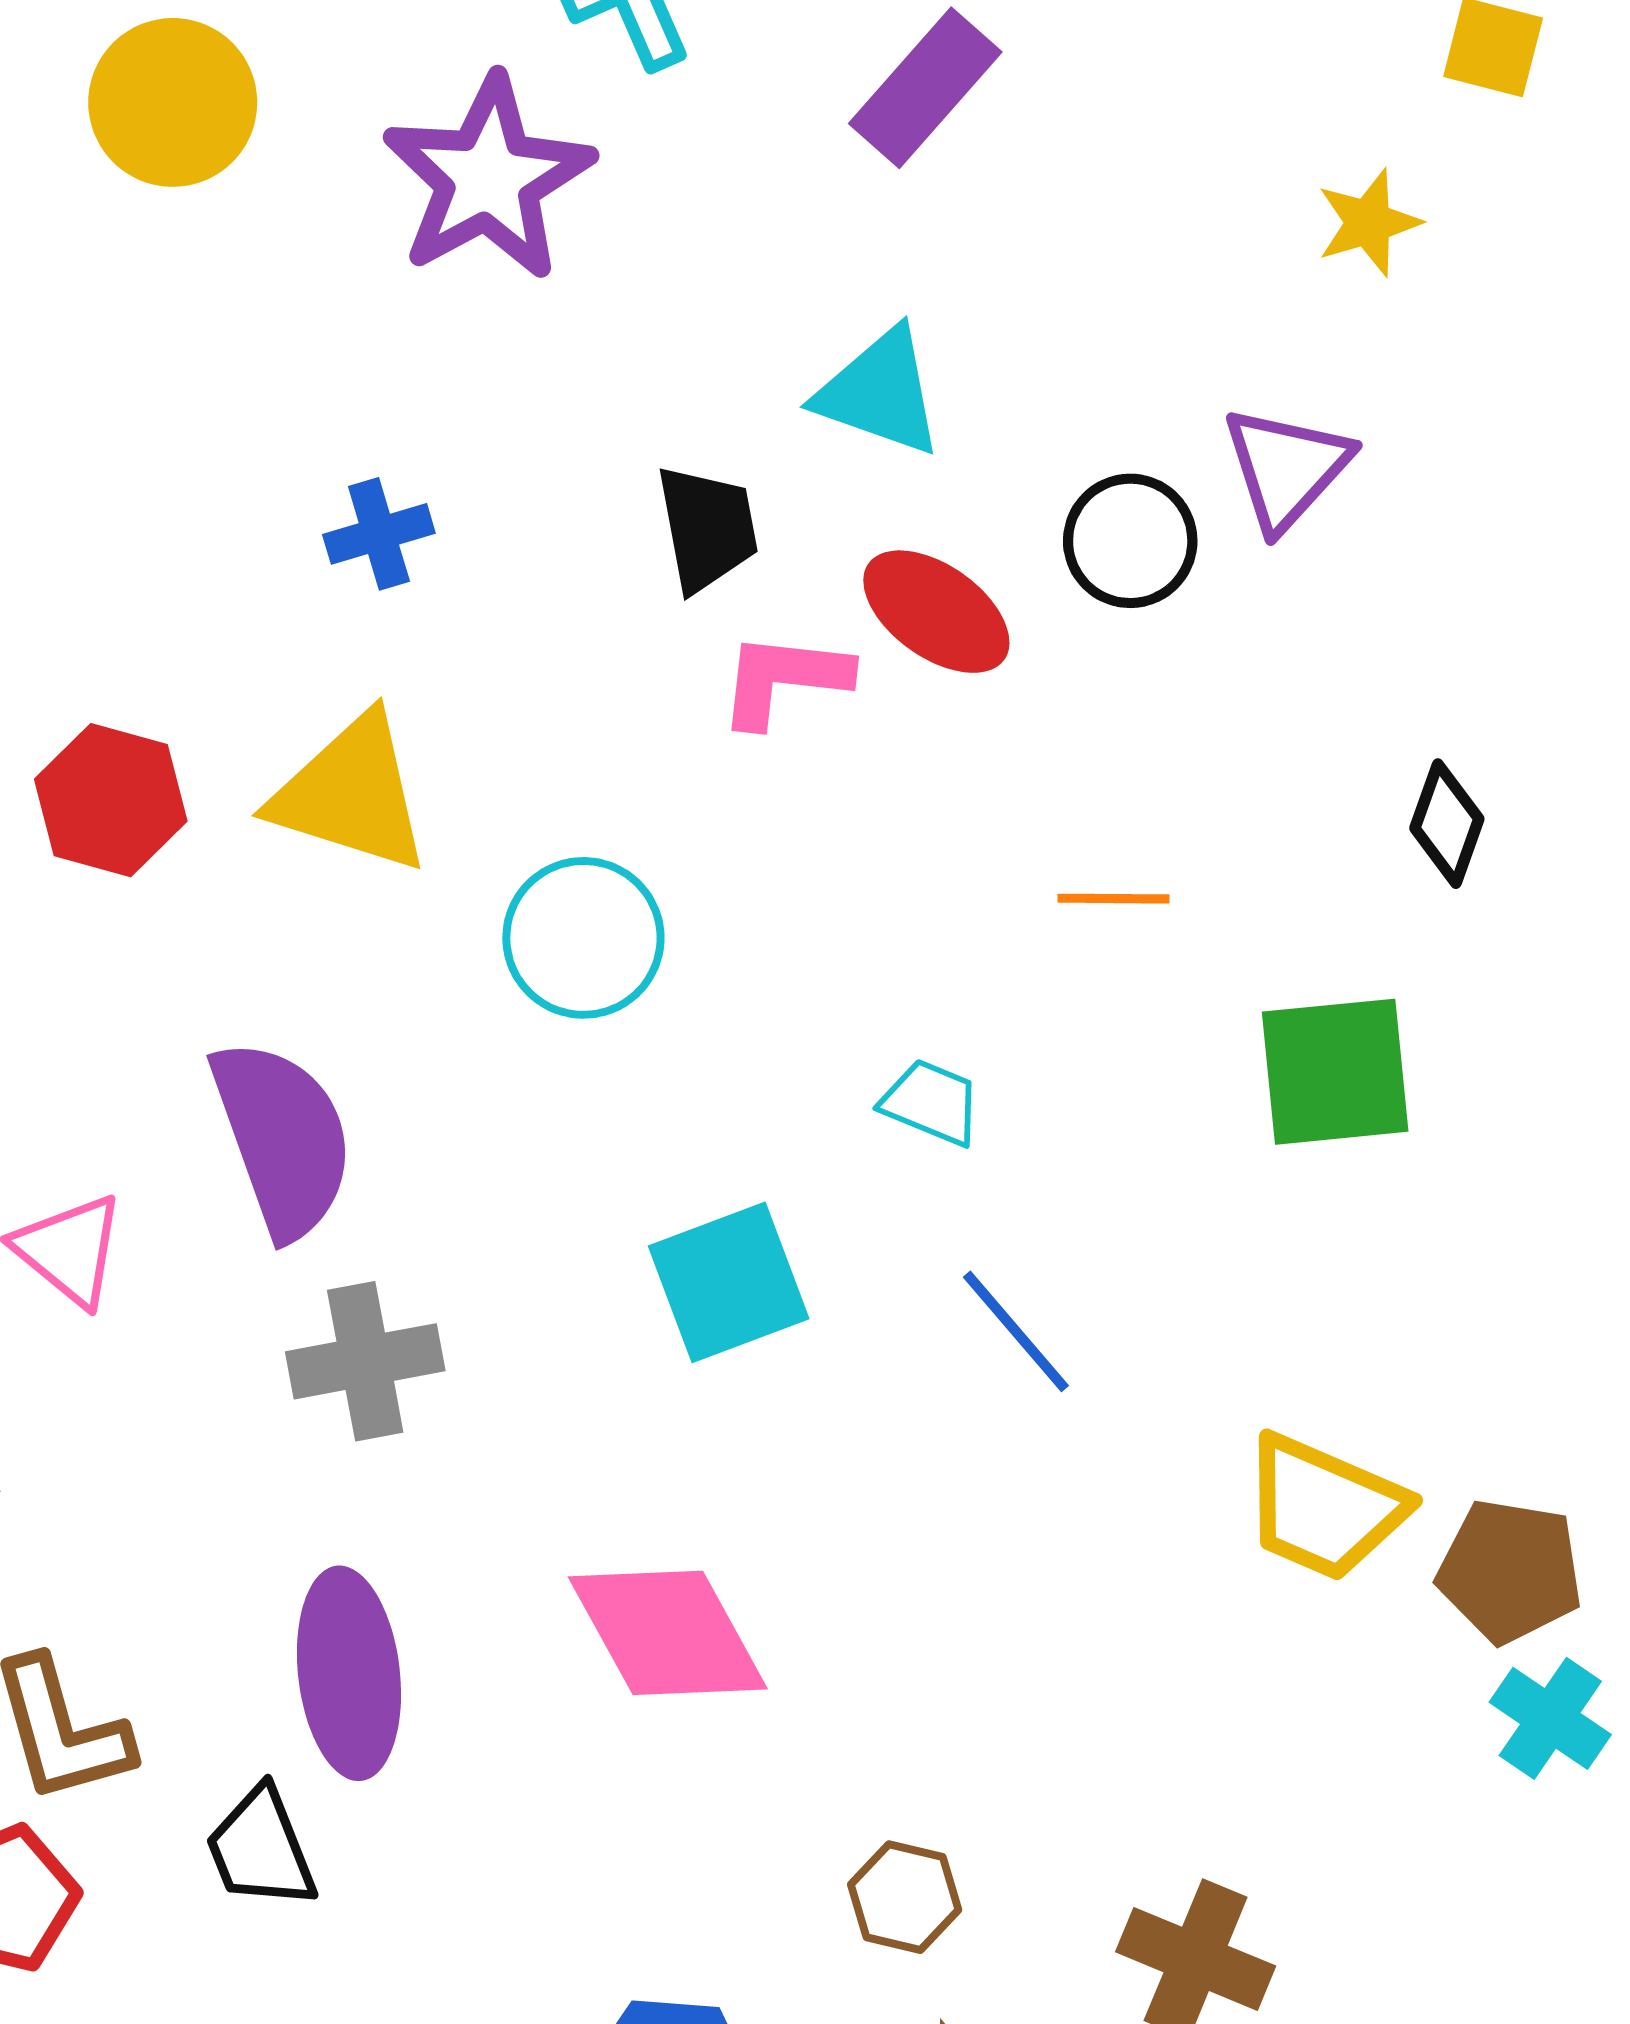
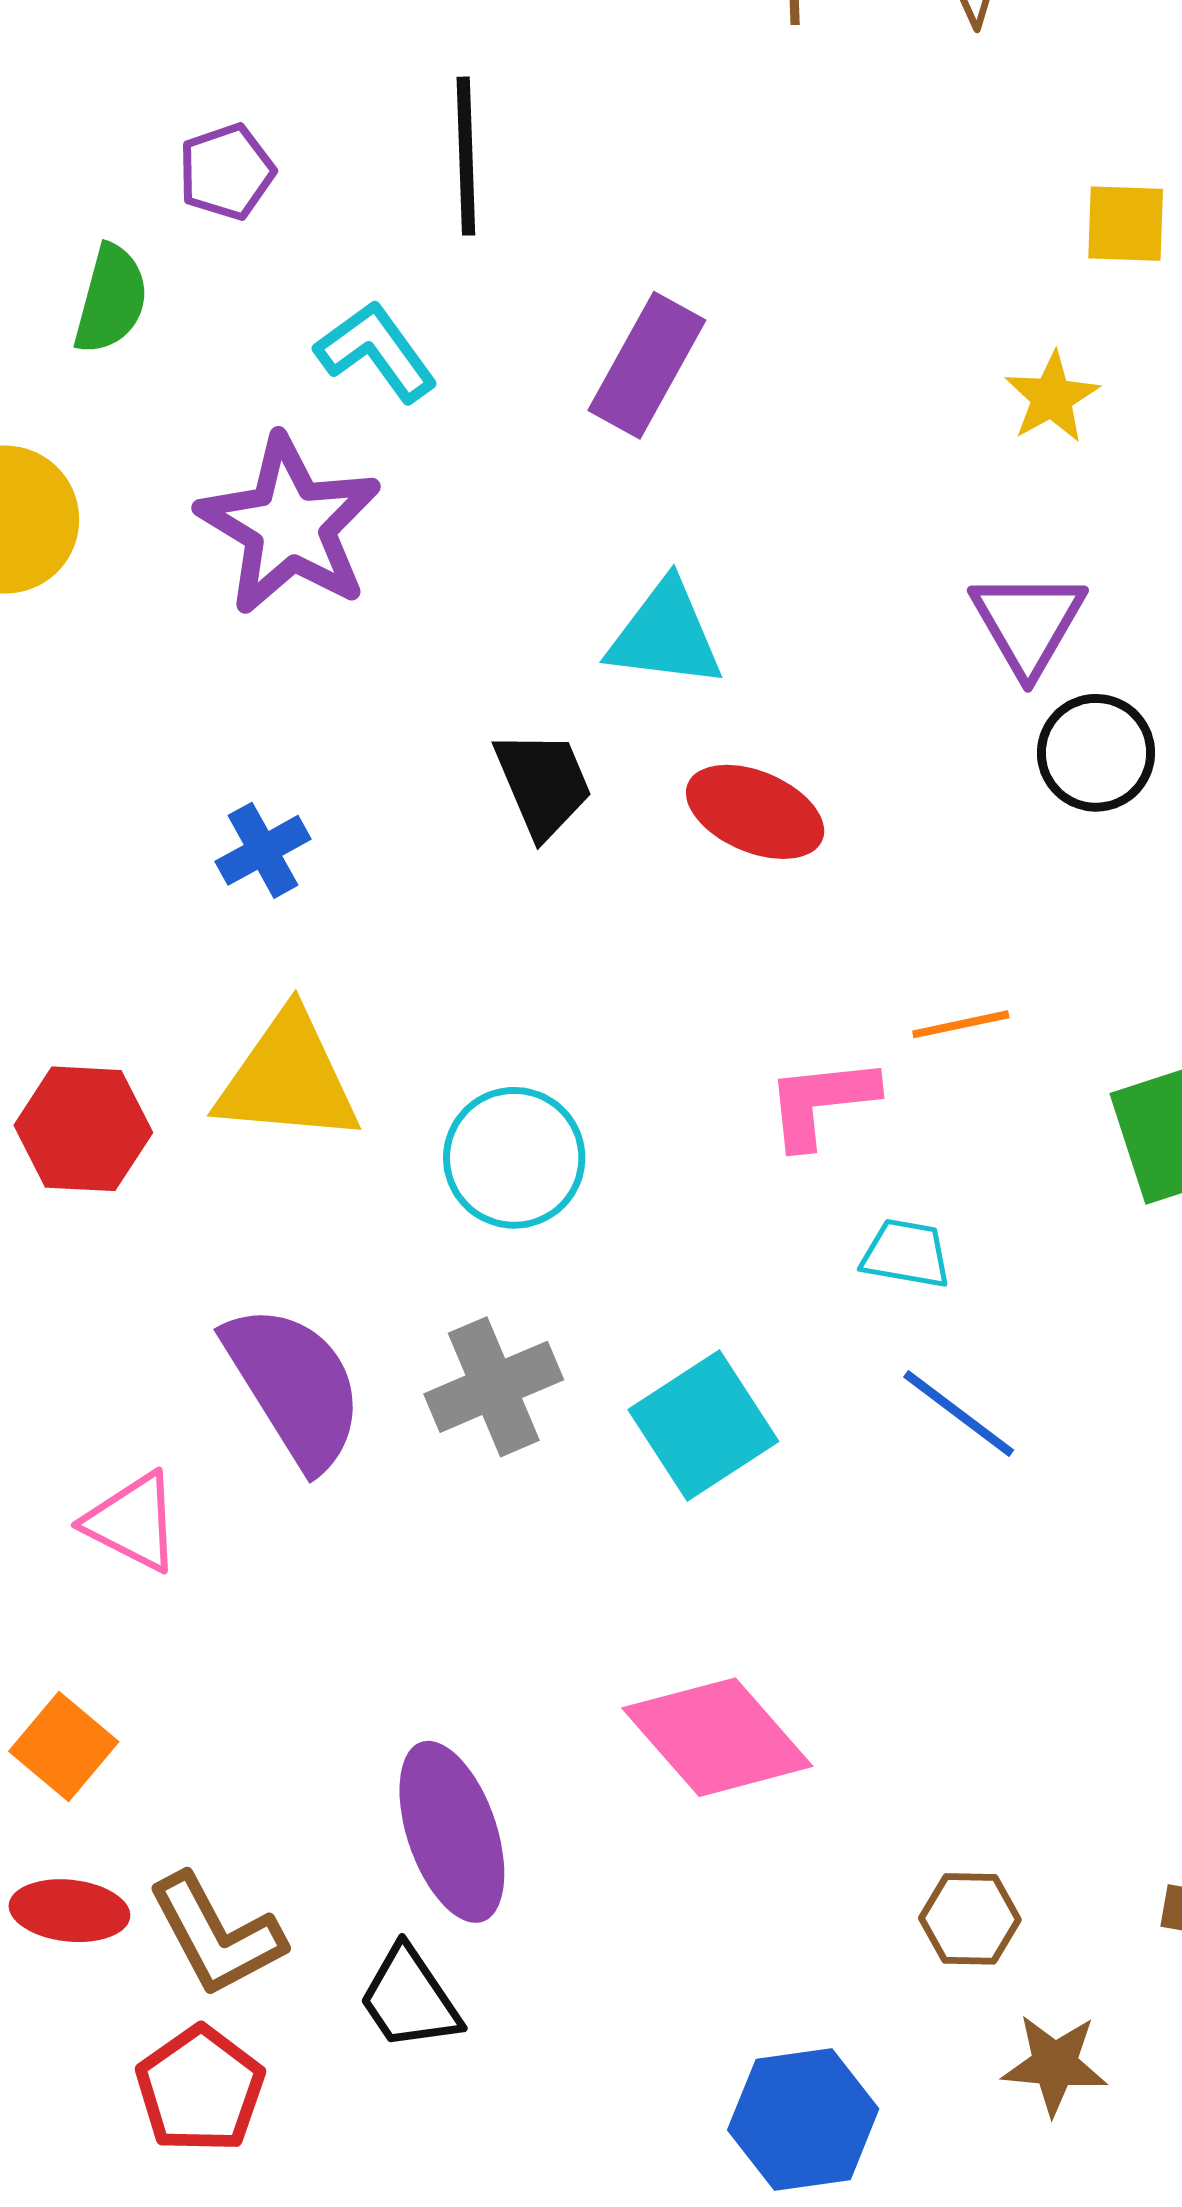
black circle: (1130, 541) -> (1096, 753), moved
pink L-shape: (784, 679) -> (821, 1102), moved
cyan trapezoid: (931, 1102) -> (906, 1254), moved
gray cross: (365, 1361) -> (494, 1387), moved

